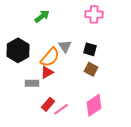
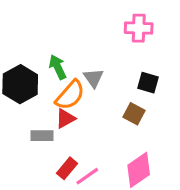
green arrow: (42, 16) -> (58, 67), moved, turned -77
black square: (90, 49) -> (148, 83), moved

